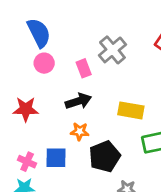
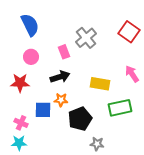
pink circle: (44, 63) -> (31, 57), moved
blue square: (56, 158) -> (43, 110), moved

